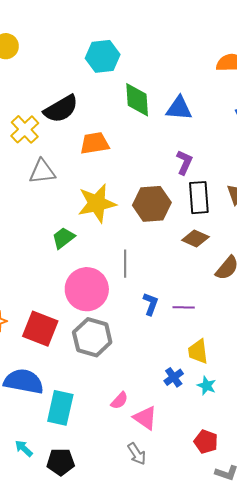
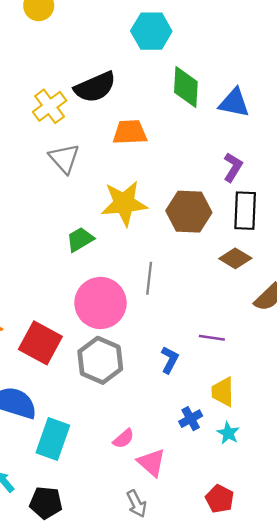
gray triangle: (42, 172) -> (64, 158), turned 48
blue L-shape: (151, 304) -> (170, 360), moved

